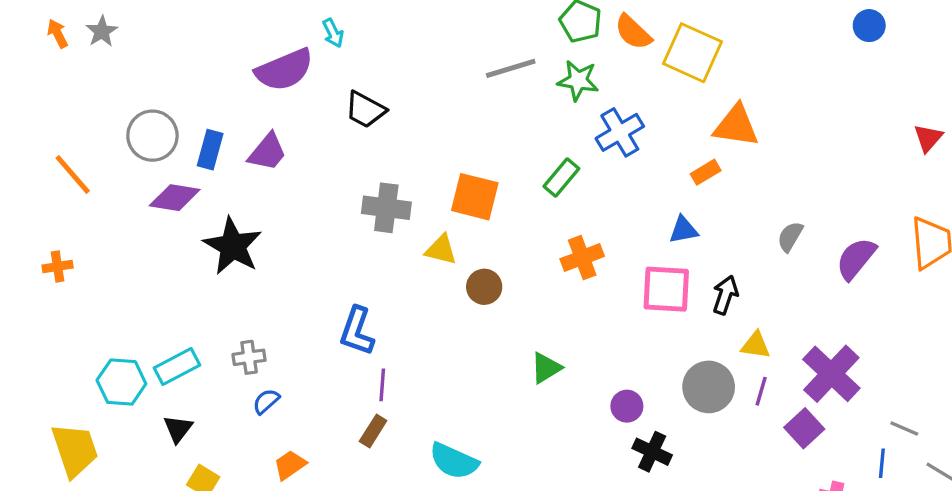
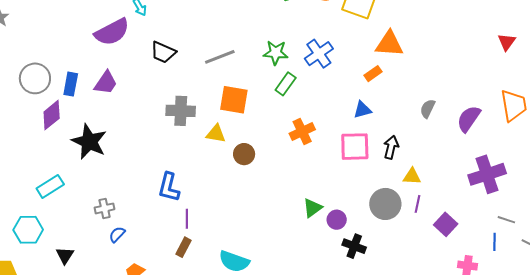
gray line: (511, 68) -> (220, 57), moved
green star: (578, 80) -> (276, 53), moved
purple diamond: (175, 198) -> (52, 115), turned -44
cyan rectangle: (177, 366) -> (50, 186), moved
green triangle: (546, 368) -> (312, 208), moved
purple cross: (831, 374) -> (487, 174), moved, turned 33

